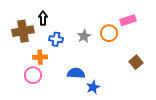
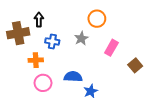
pink rectangle: (128, 20) -> (111, 48), moved, turned -42
orange circle: (109, 33) -> (97, 19), moved
pink circle: (33, 75) -> (43, 83), moved

